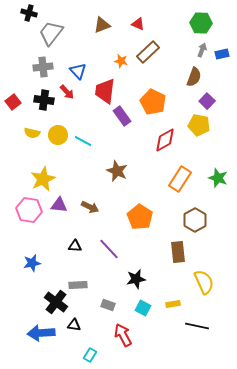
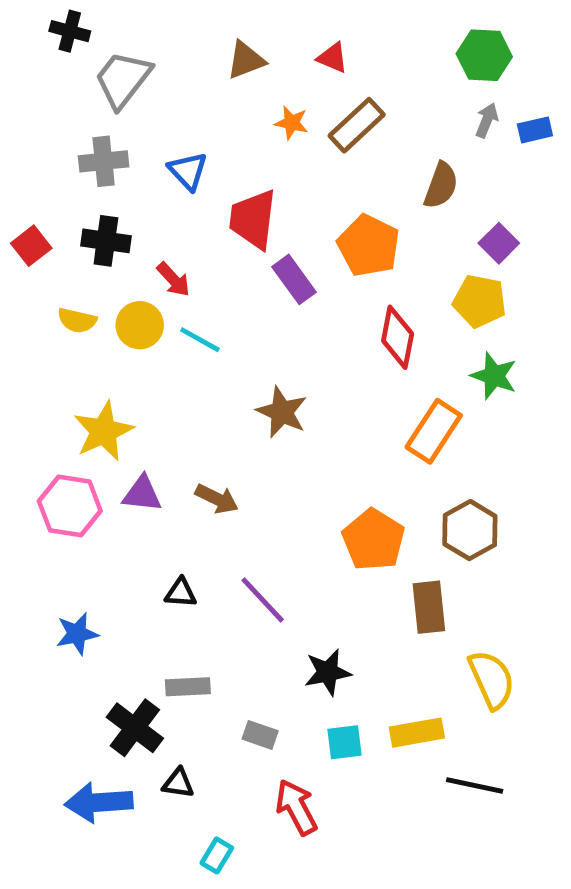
orange star: (121, 61) -> (292, 123), moved
brown semicircle: (194, 77) -> (441, 185), moved
red arrow: (67, 92) -> (173, 279), moved
red diamond: (165, 140) -> (398, 337), turned -50
green star: (218, 178) -> (494, 376), moved
orange pentagon: (140, 217) -> (373, 540), moved
yellow rectangle: (173, 304) -> (417, 733), size x1.5
cyan square: (143, 308) -> (345, 742), turned -35

